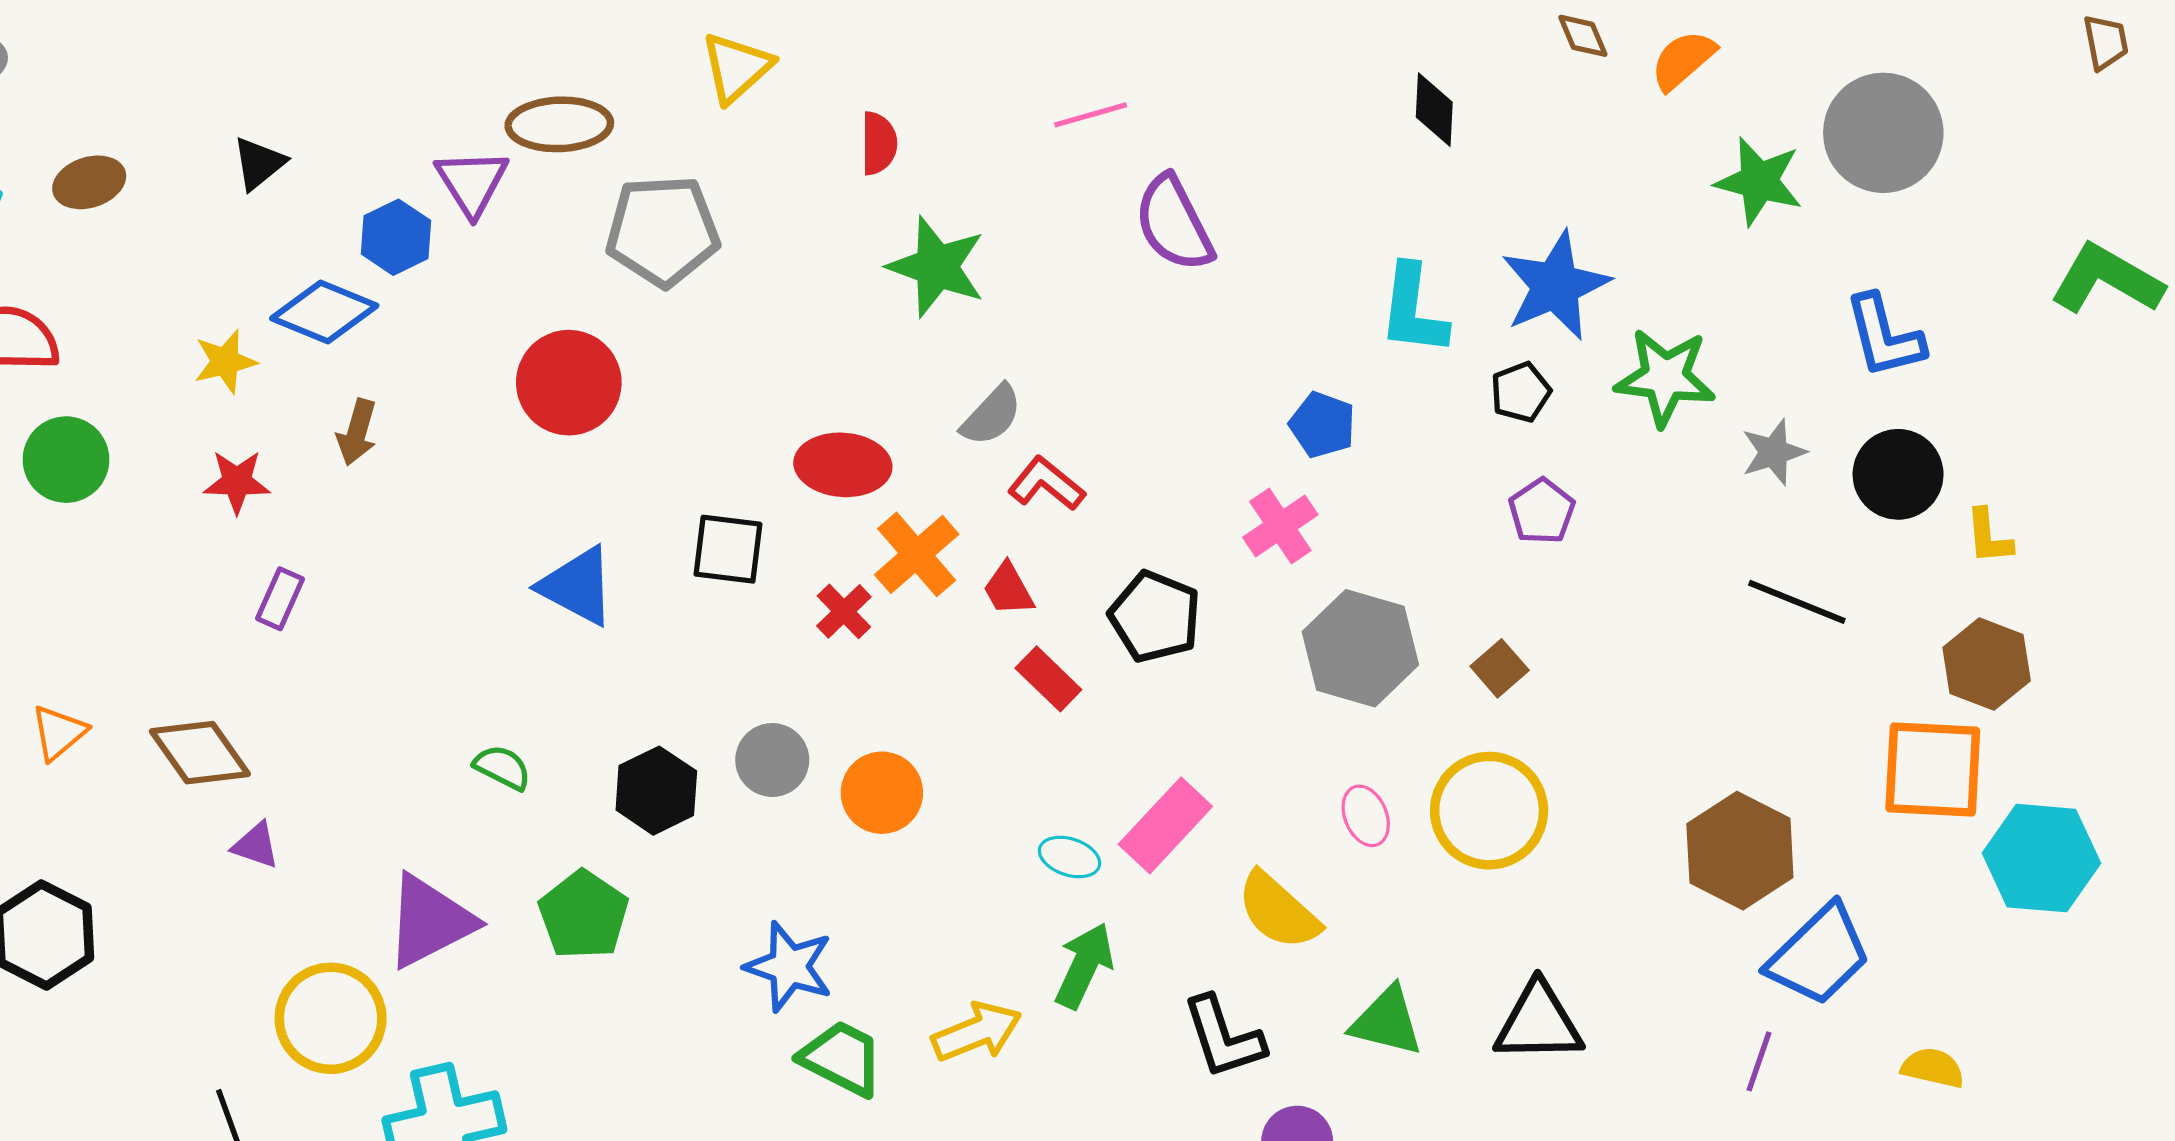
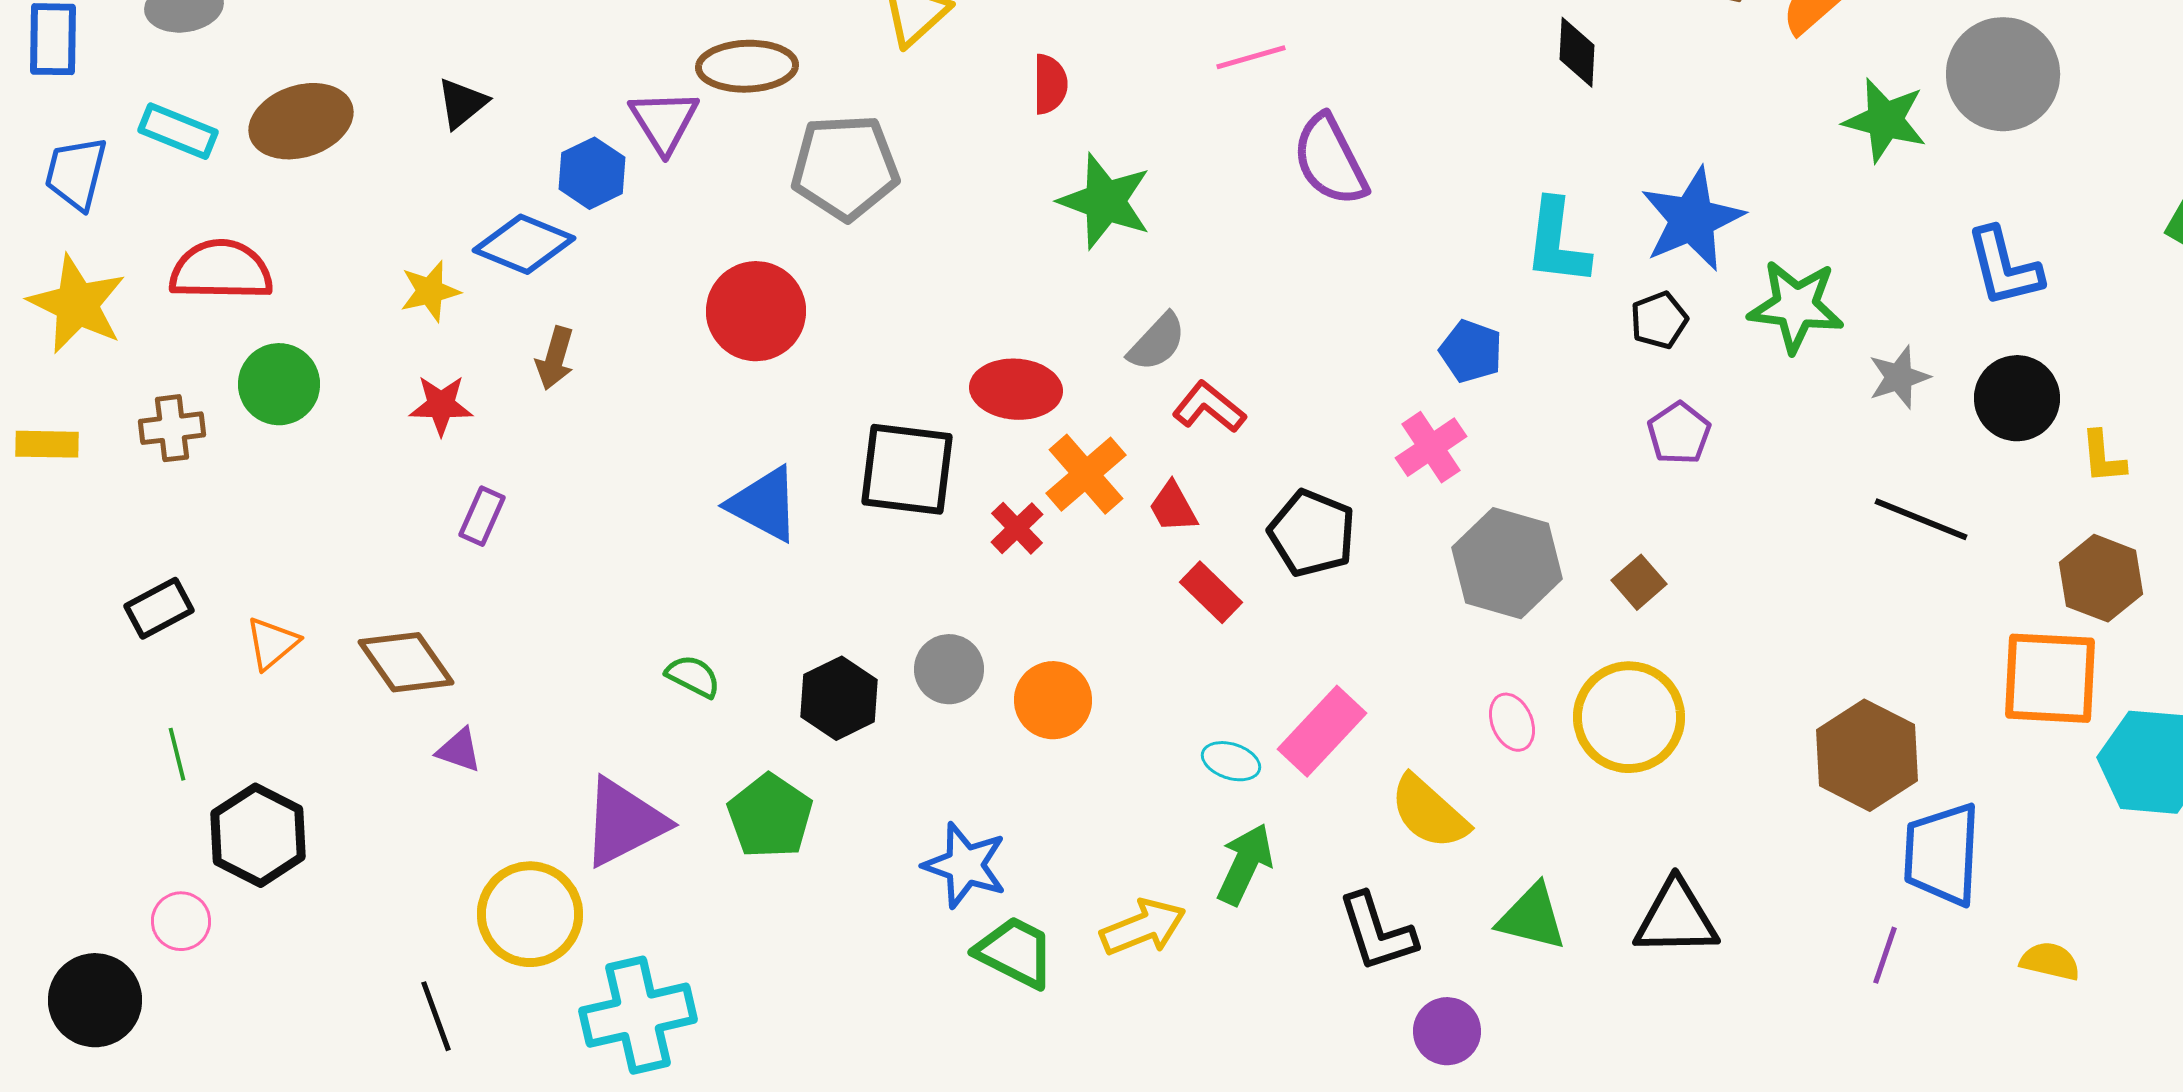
brown ellipse: (89, 182) -> (301, 121), size x1.5
black square: (728, 549) -> (907, 469), size x1.4
blue trapezoid: (1819, 955) -> (1942, 854), turned 137

